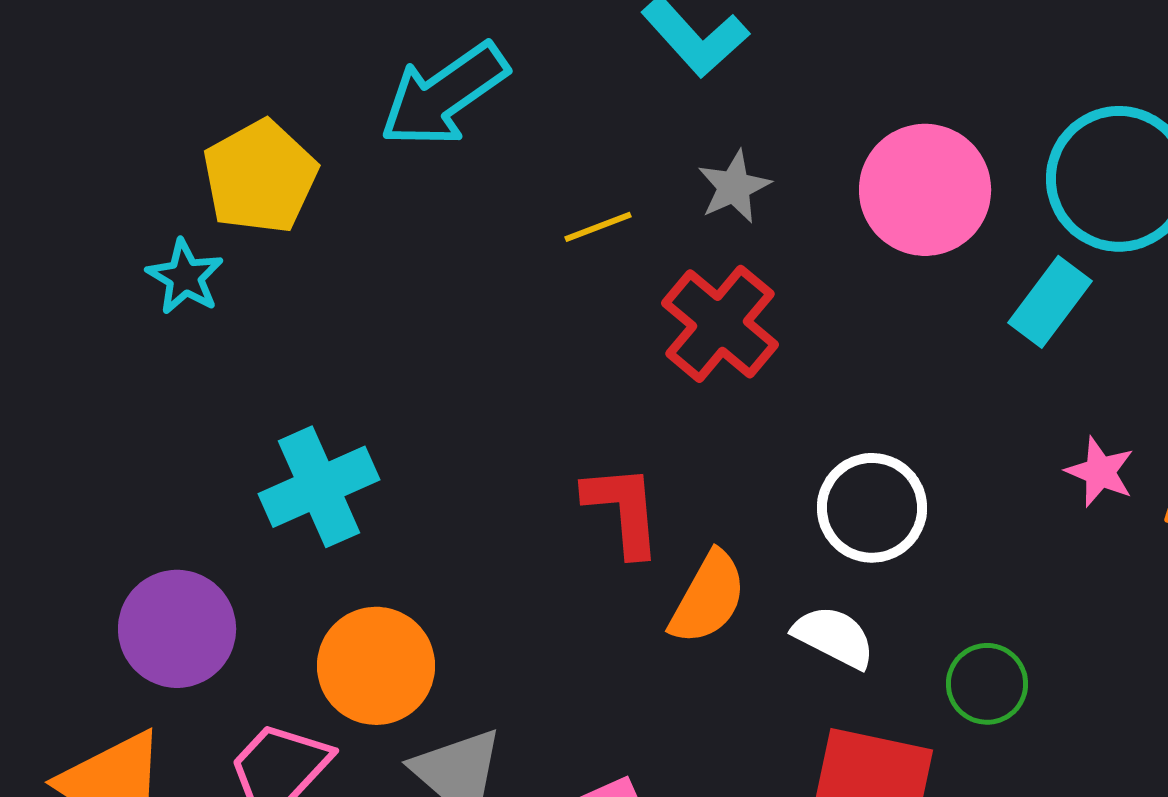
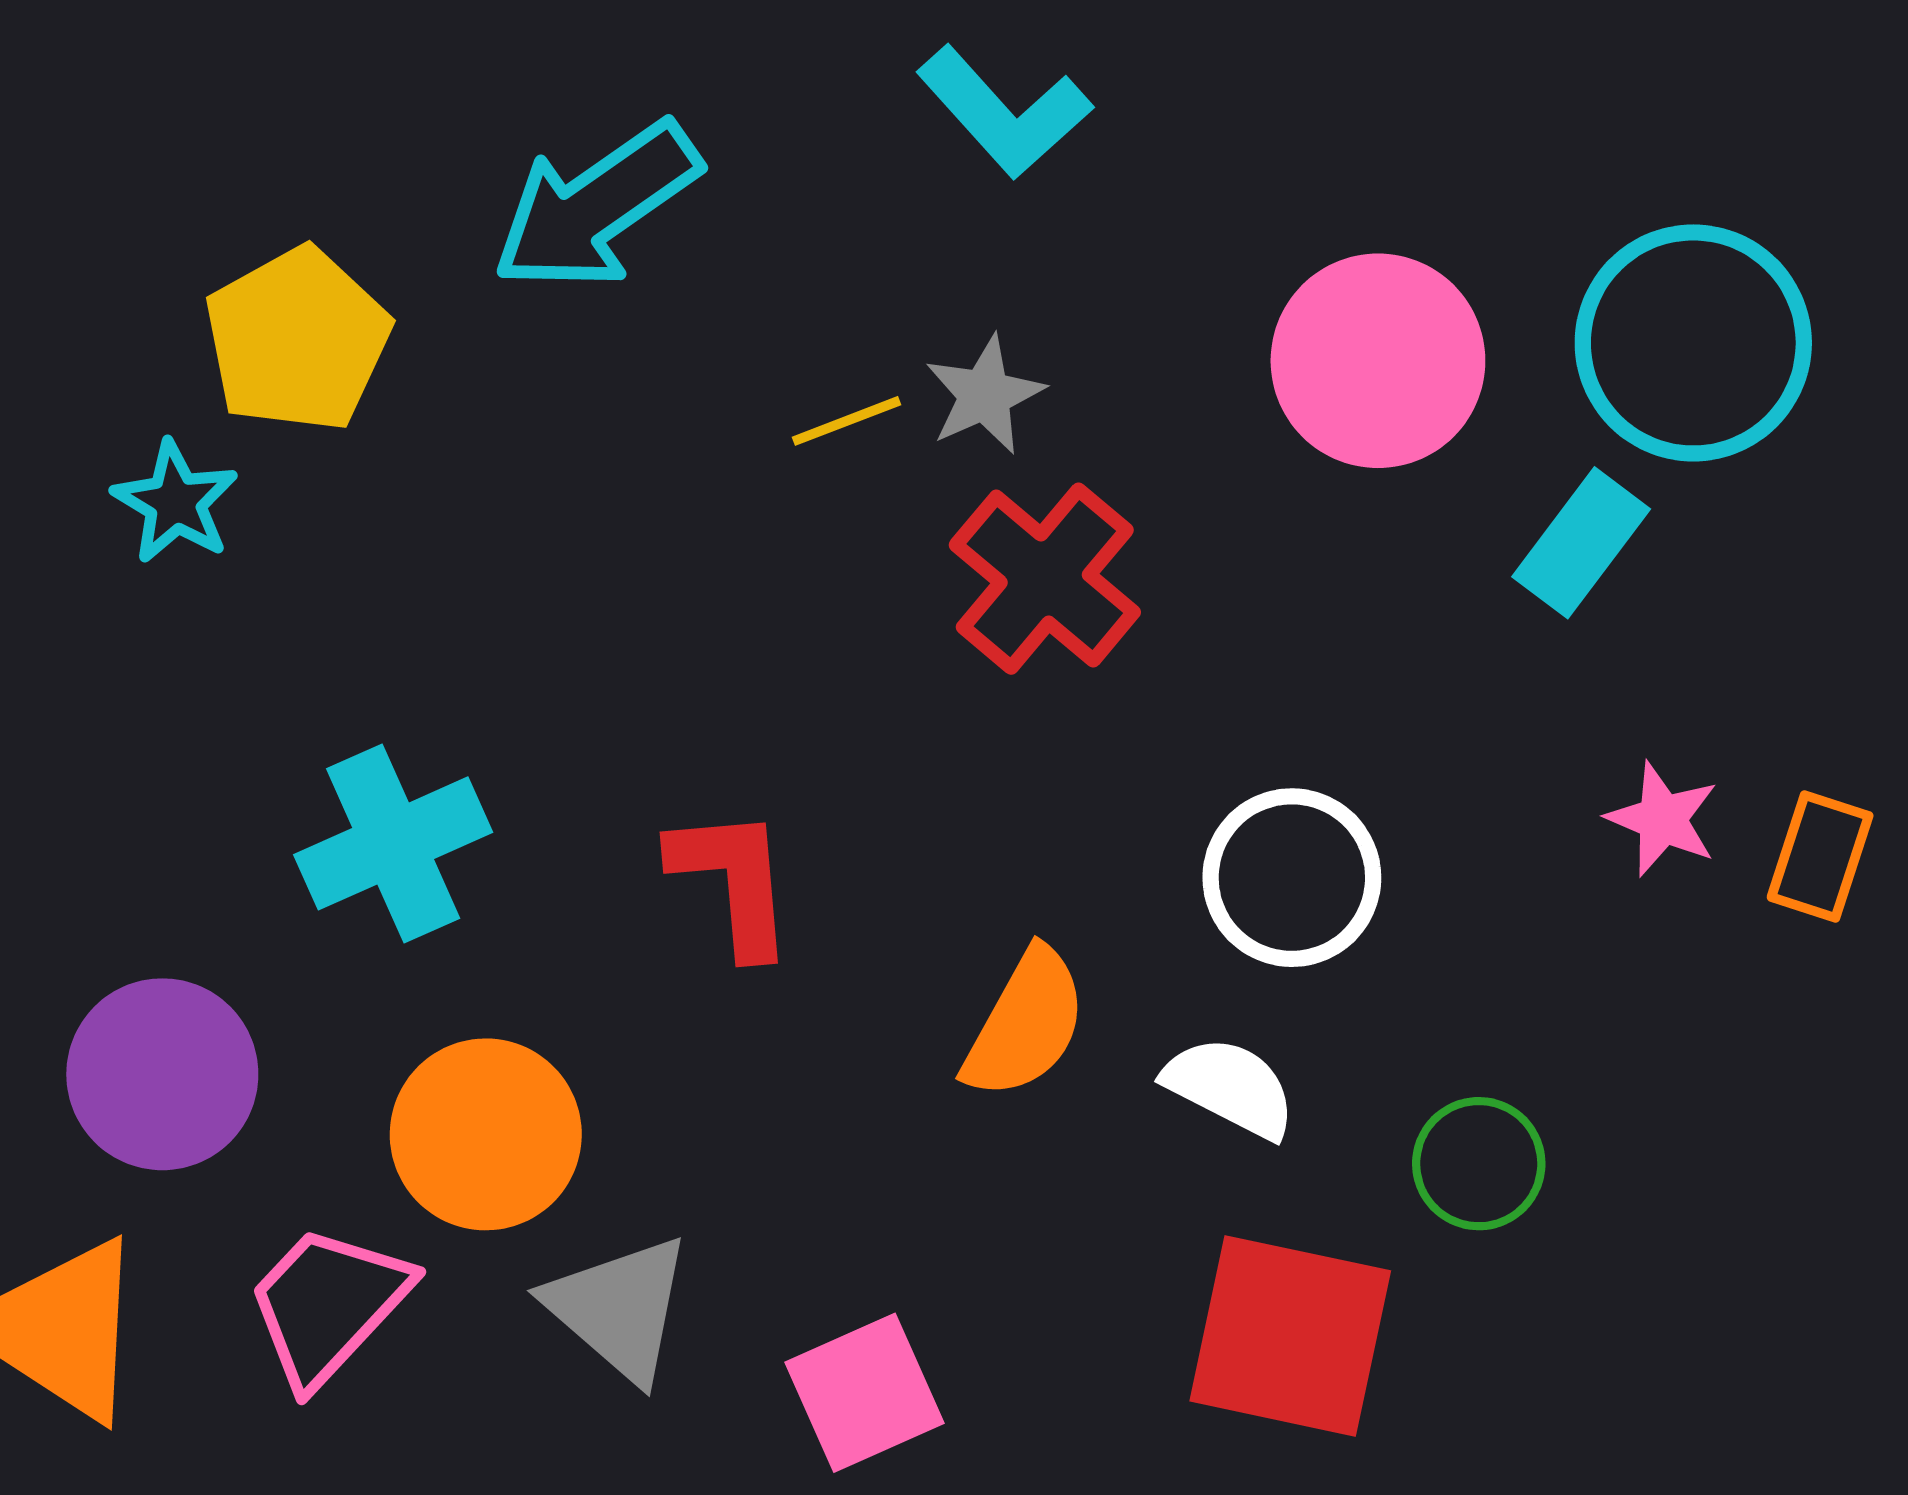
gray star: (734, 187) -> (985, 395), moved
red L-shape: (623, 510) -> (733, 881), moved

